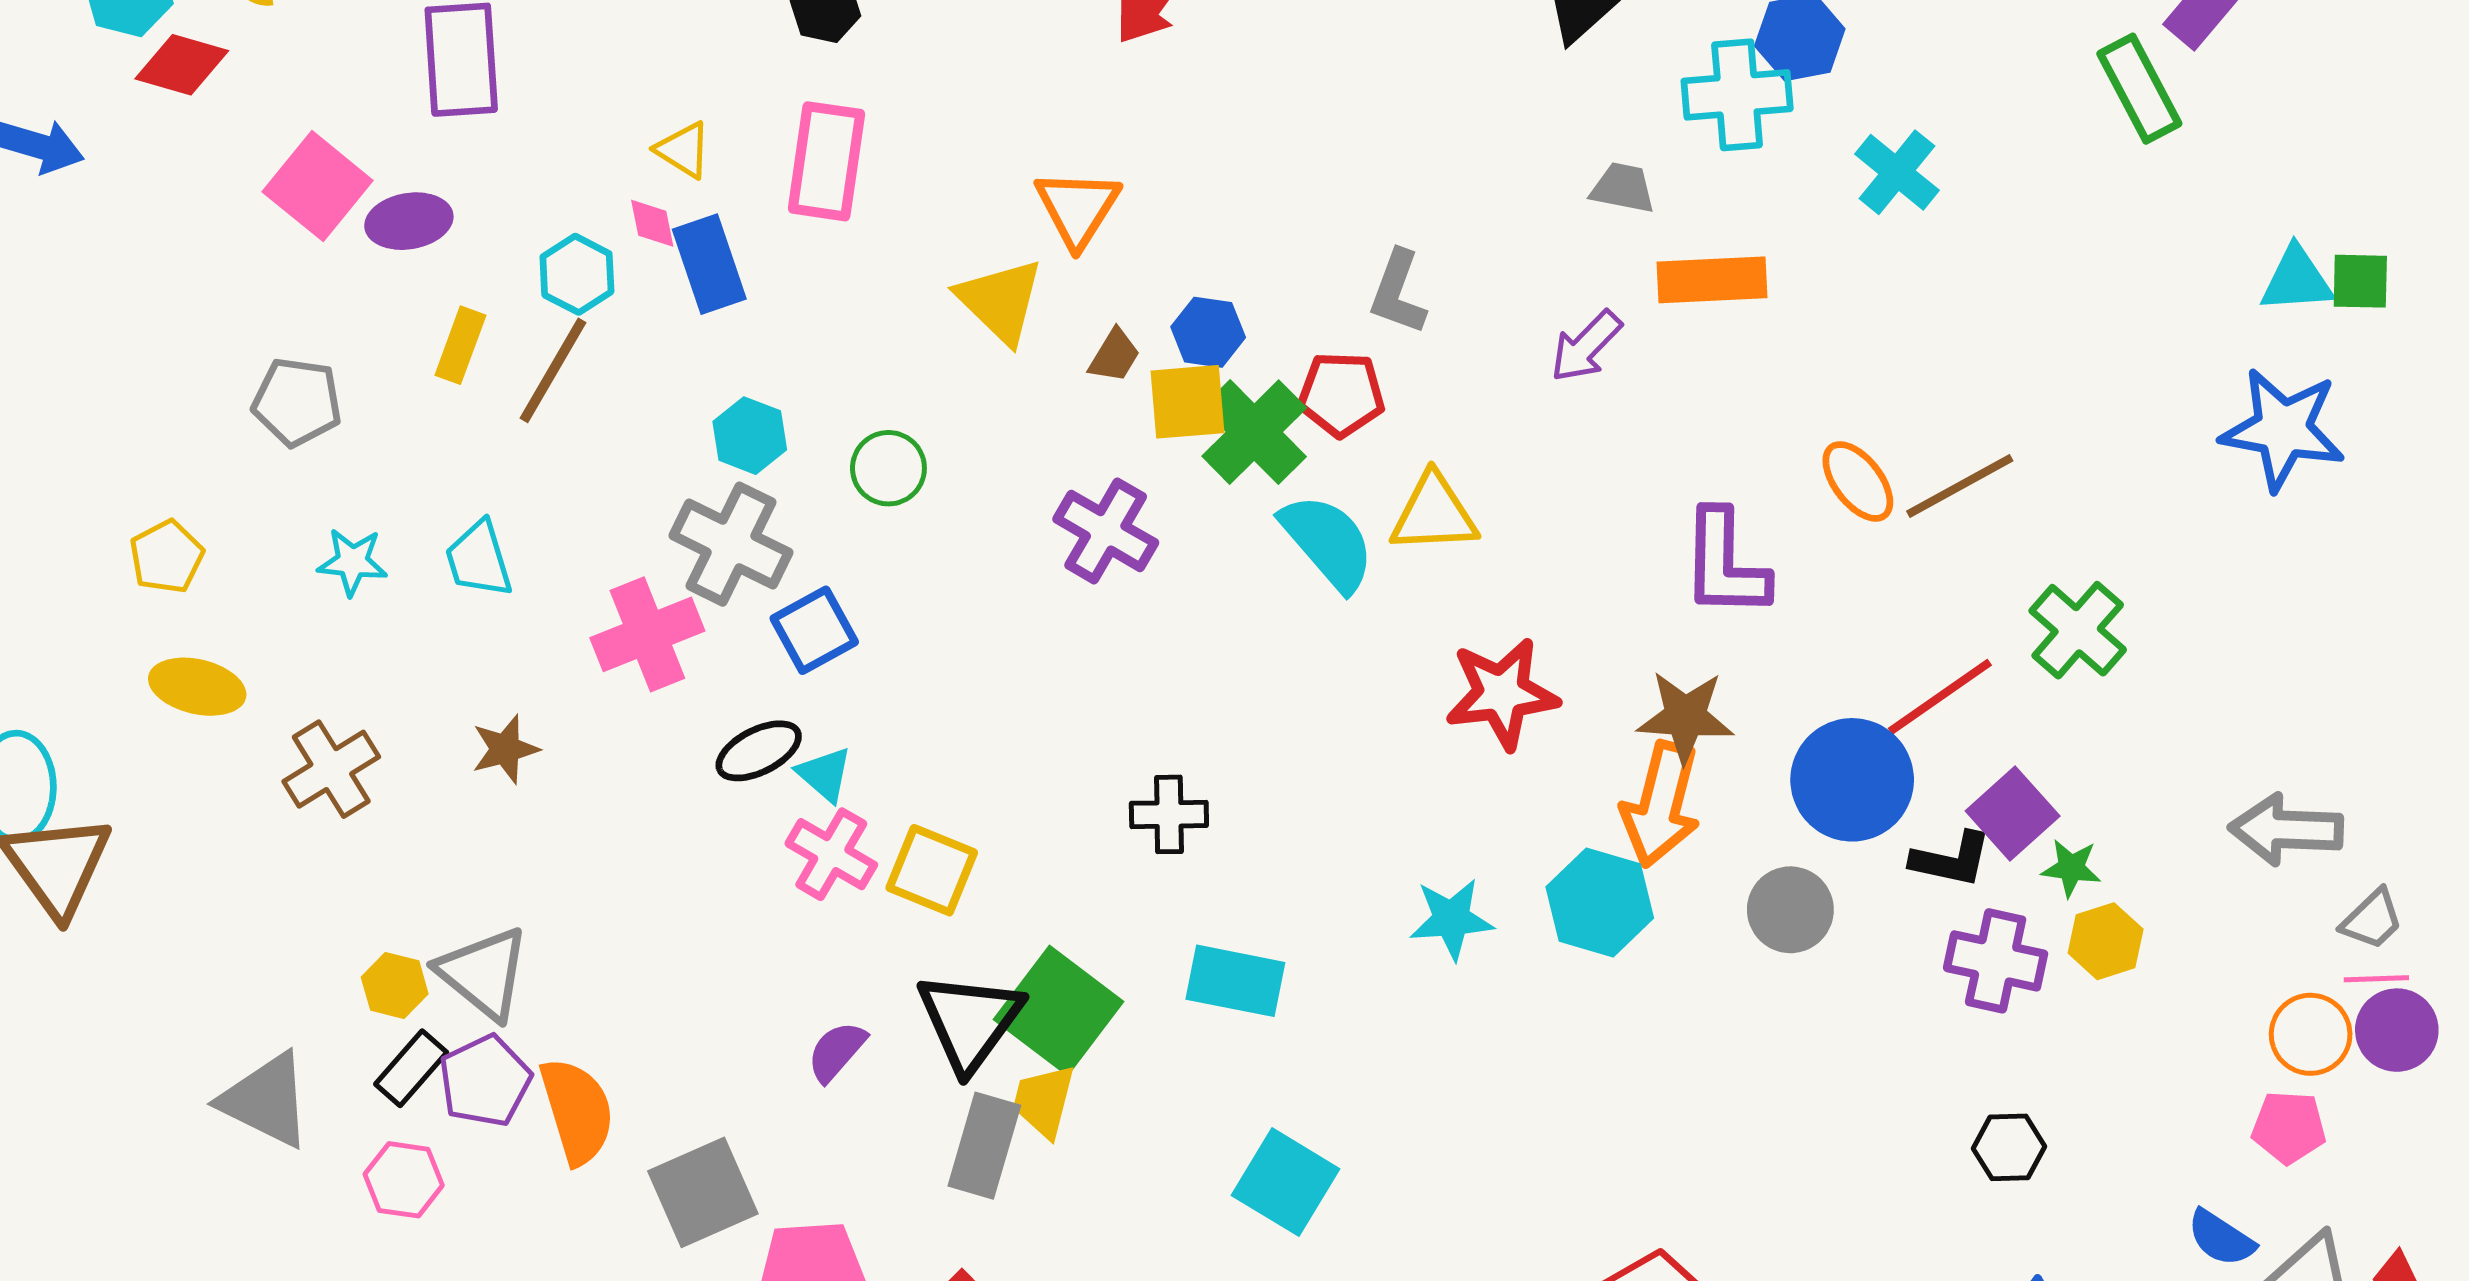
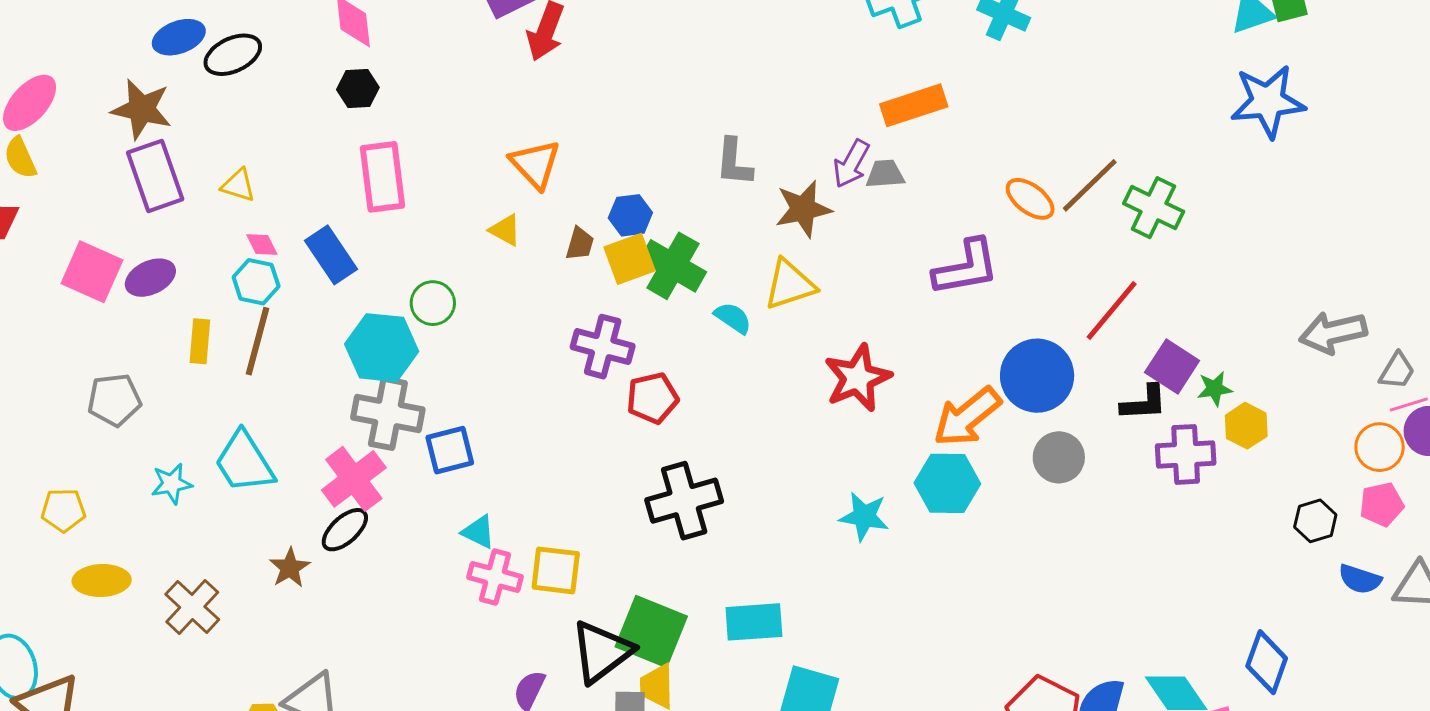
yellow triangle: (683, 150) -> (238, 185), moved
gray trapezoid: (1623, 188) -> (885, 174), moved
pink diamond: (652, 223) -> (262, 245), moved
yellow triangle: (1000, 301) -> (505, 230), size x0.6
red pentagon: (1341, 394) -> (652, 398), moved
cyan hexagon: (750, 436) -> (382, 348), size x1.6
green circle: (888, 468) -> (433, 303), moved
cyan semicircle: (1328, 542) -> (733, 318), size x0.6
yellow pentagon: (167, 557) -> (63, 510), turned -30
cyan trapezoid: (479, 559) -> (244, 462), size x1.4
purple L-shape: (1725, 564) -> (966, 268), turned -86
blue square: (814, 630) -> (450, 450), turned 30
green cross: (2078, 630) -> (1154, 208), moved
brown star: (1685, 717) -> (803, 209), moved
black ellipse: (759, 751) -> (345, 530), moved
blue circle: (1852, 780) -> (1037, 376), moved
orange arrow: (1661, 804) -> (967, 417), turned 52
black cross: (1169, 814) -> (684, 501), size x1.6
cyan star: (1451, 919) -> (864, 516), turned 30
cyan rectangle: (1235, 981) -> (754, 622), moved
black triangle: (970, 1021) -> (602, 652), turned 32
black hexagon: (2009, 1147) -> (1315, 521), moved

